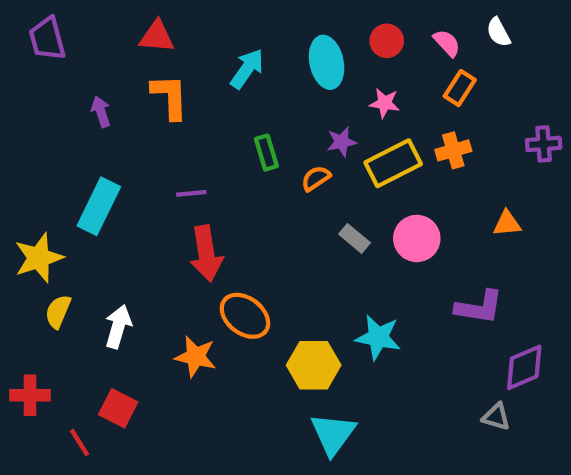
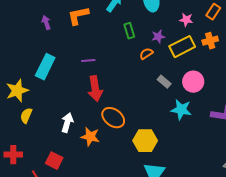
orange L-shape: (170, 97) -> (78, 16), turned -100
pink star: (385, 103) -> (186, 20), moved
green rectangle: (266, 153) -> (129, 31), moved
white arrow: (118, 327) -> (67, 123), moved
cyan star: (378, 337) -> (181, 110), moved

